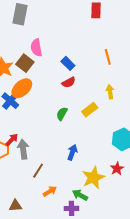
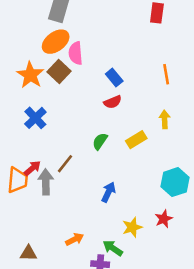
orange ellipse: (22, 88) -> (56, 42), moved
brown line: (38, 171) -> (65, 164), moved
yellow star: (93, 178) -> (132, 227), size x0.7

